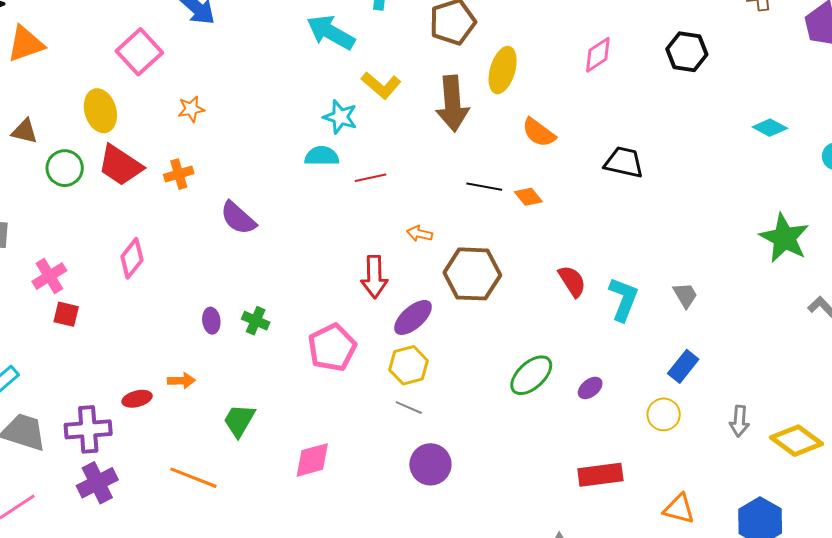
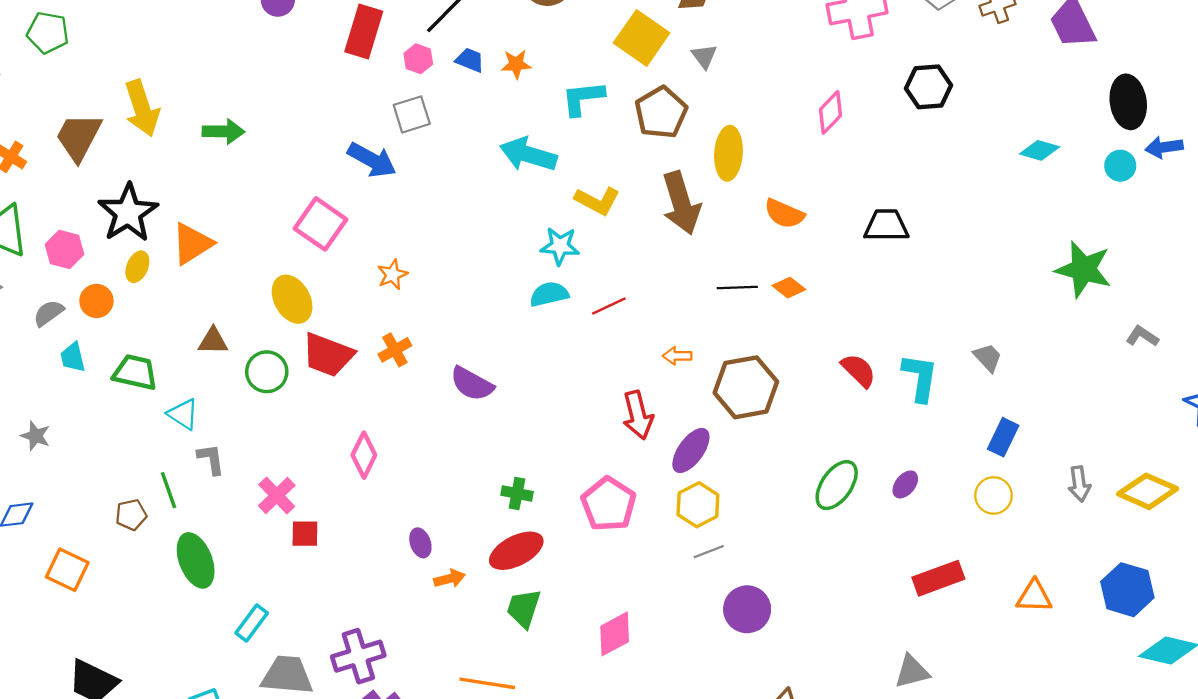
purple ellipse: (211, 321) -> (420, 543), moved
red ellipse: (137, 399) -> (516, 551), moved, size x1.6
gray line: (409, 408) -> (709, 552), turned -32

